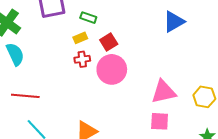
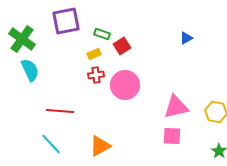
blue triangle: (174, 22) -> (186, 38), size x0.6
red square: (109, 42) -> (122, 46), moved
red line: (25, 96) -> (60, 111), moved

